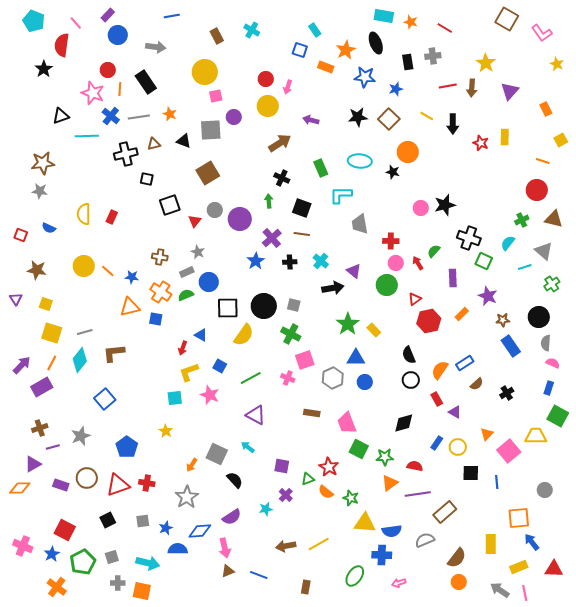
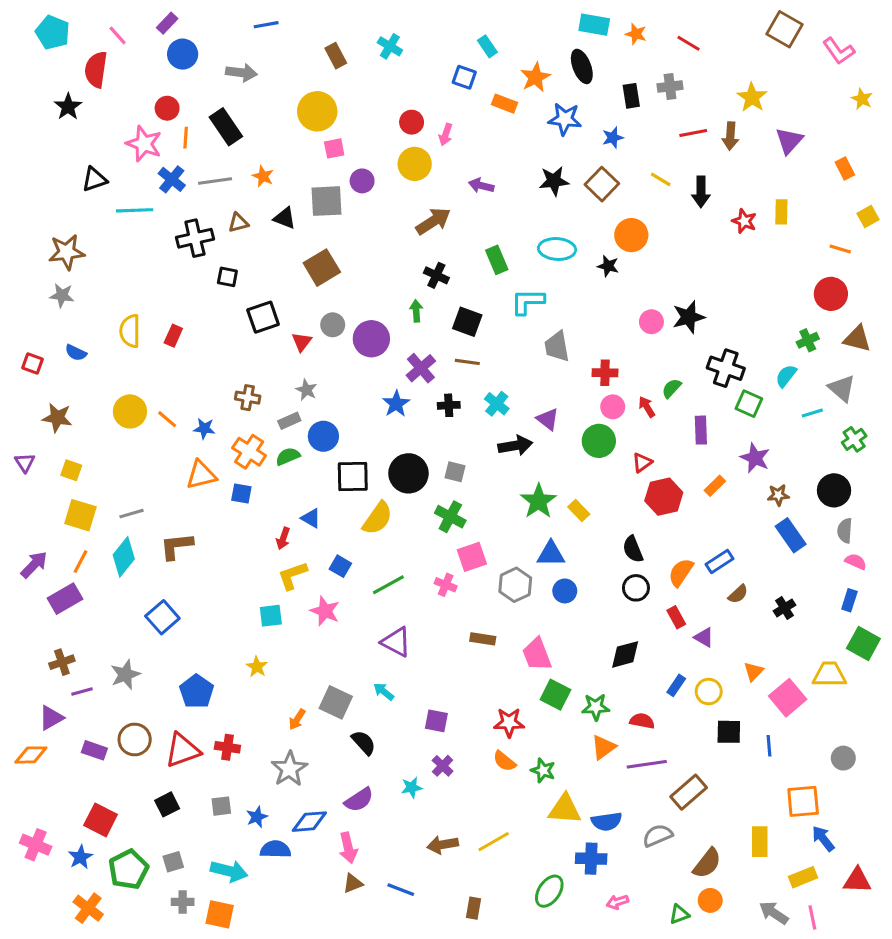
red star: (329, 467) -> (509, 722), turned -30
green triangle: (308, 479) -> (679, 914), moved

